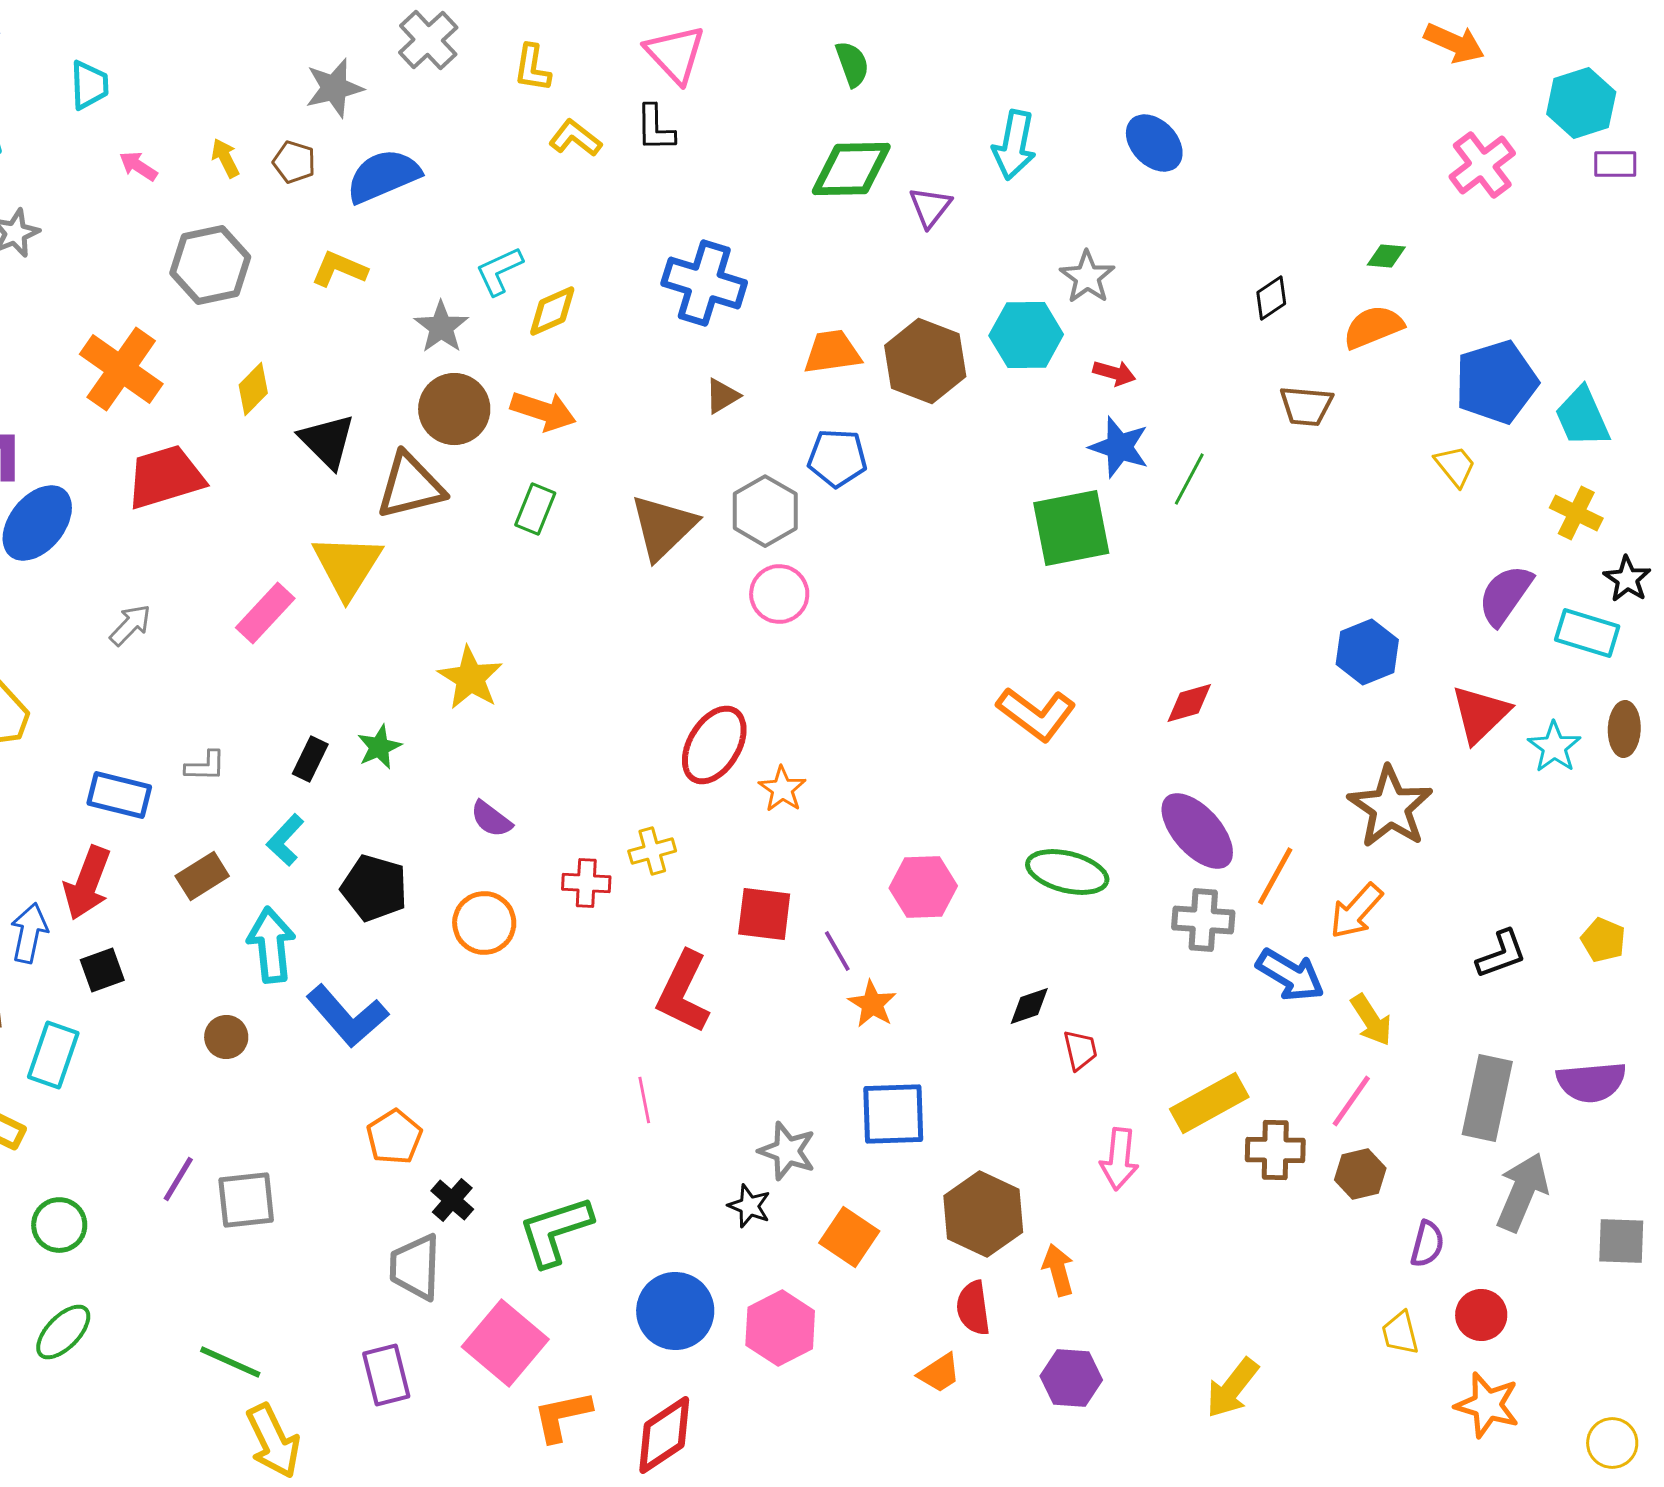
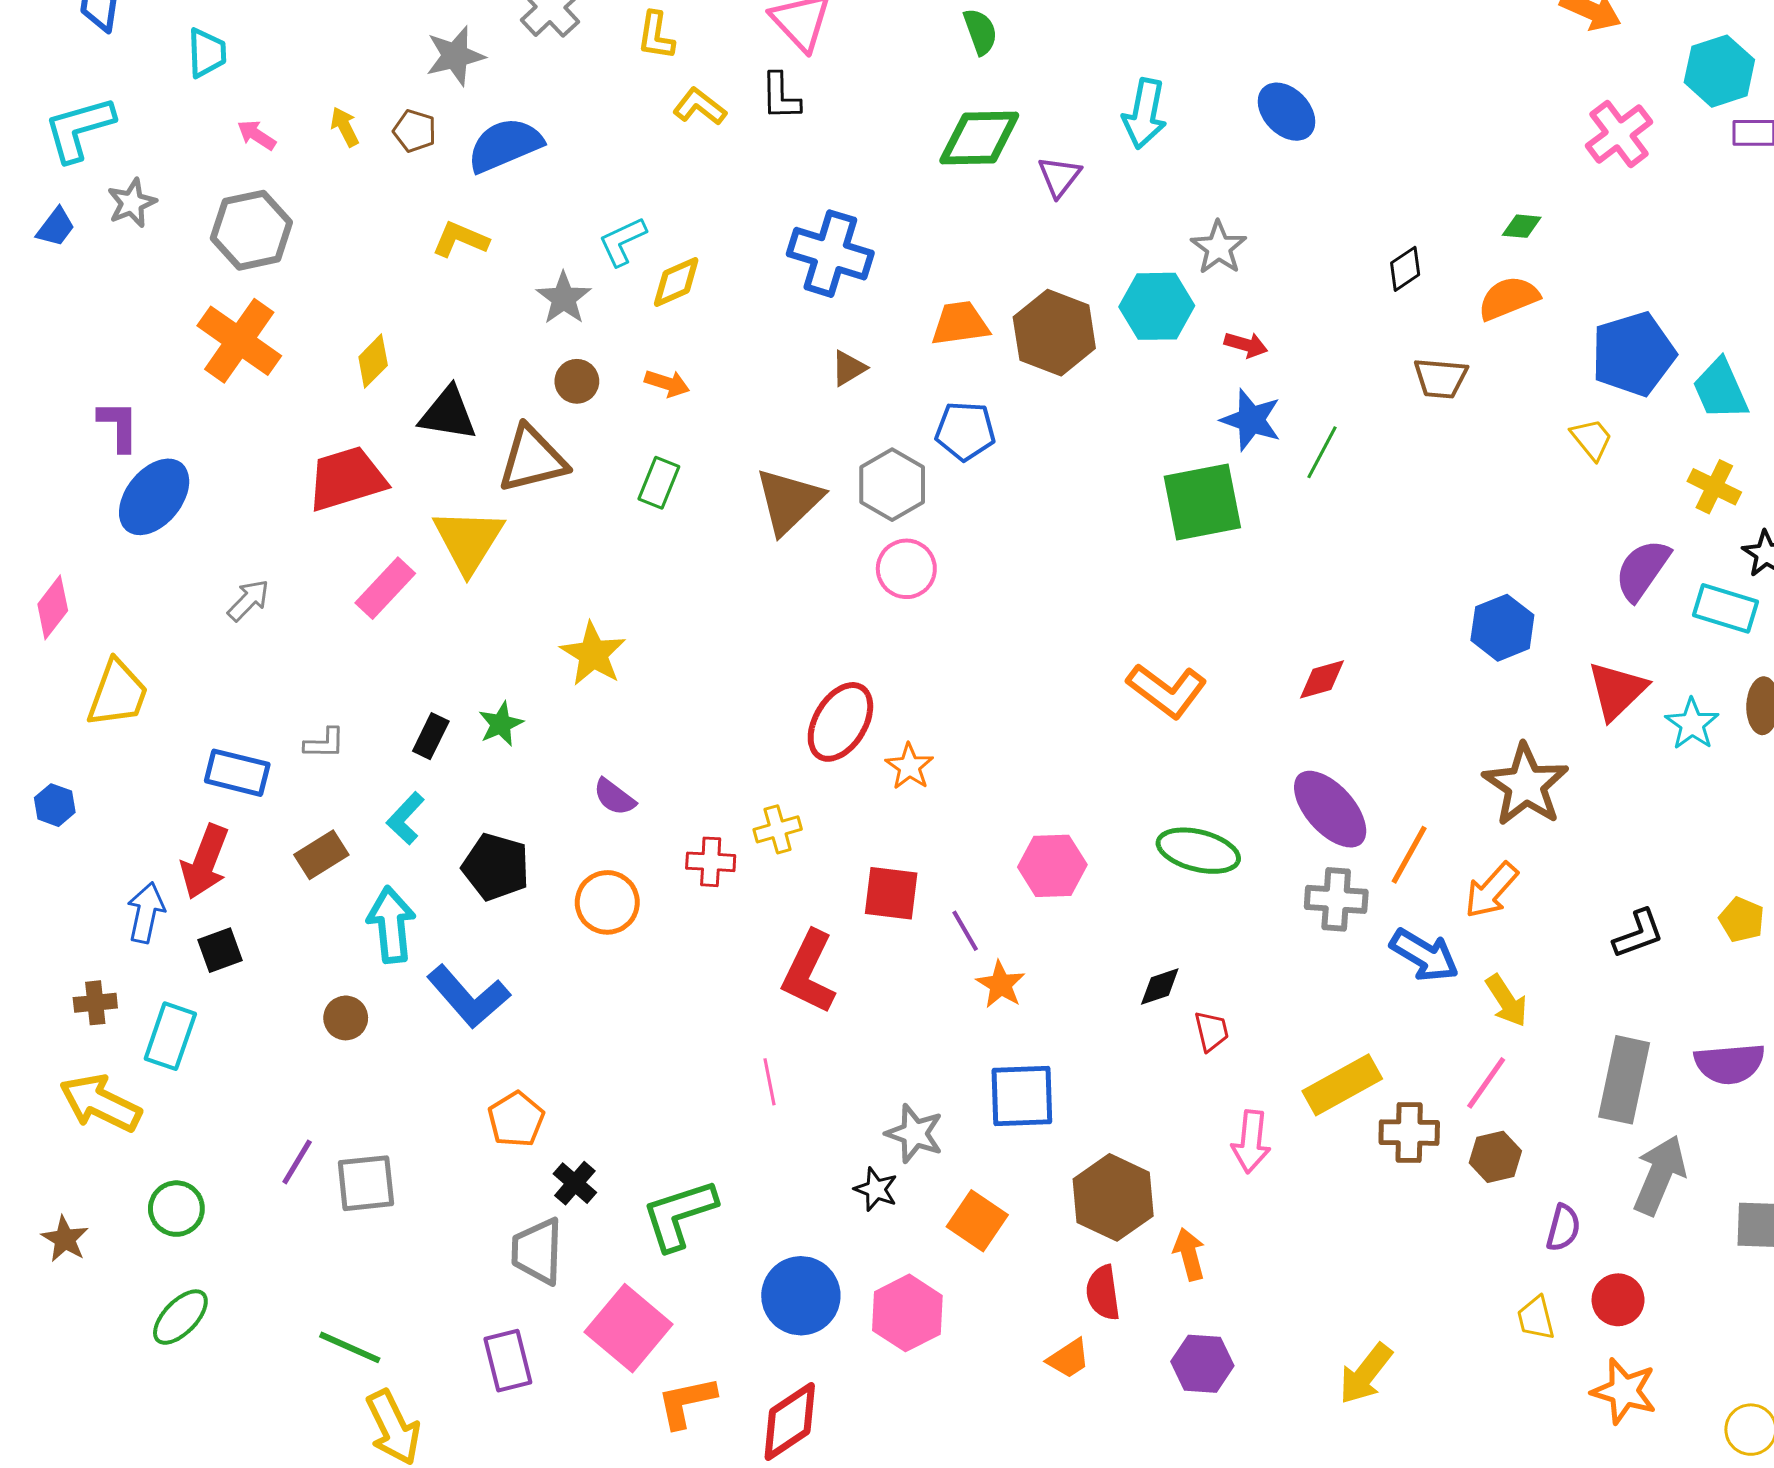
gray hexagon: (210, 265) -> (251, 230), moved
brown circle: (454, 409) -> (577, 381), size x0.6
orange arrow: (543, 411) -> (667, 383), size x0.7
black triangle: (327, 441) -> (448, 414), turned -36
red trapezoid: (165, 477) -> (347, 479), moved

